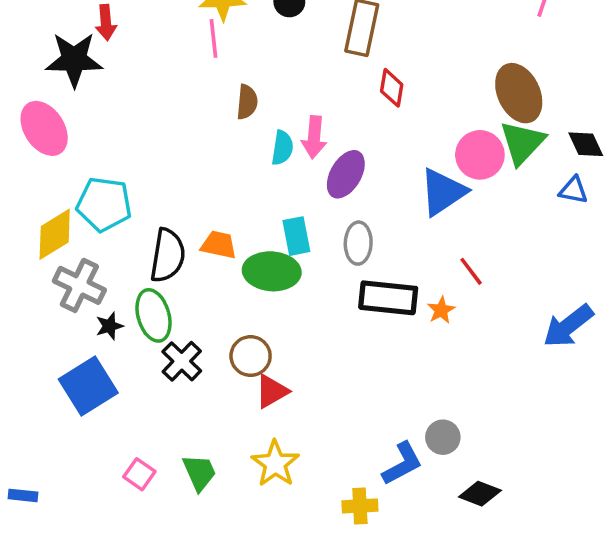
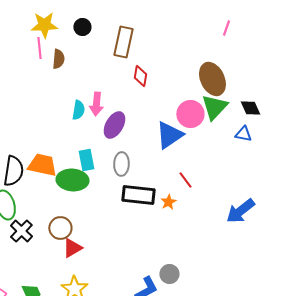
brown semicircle: (247, 102) -> (58, 59), moved
orange trapezoid: (219, 245) -> (42, 165), size x1.4

